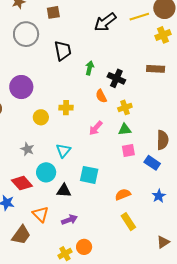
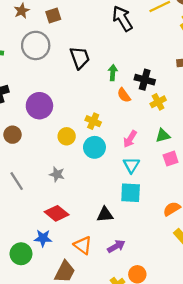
brown square: (53, 12) -> (53, 16), moved
black arrow: (105, 22) -> (122, 19), turned 105
orange semicircle: (101, 96) -> (124, 95), moved
yellow cross: (125, 107) -> (158, 102), moved
yellow cross: (66, 108) -> (93, 121), turned 32
cyan triangle: (63, 151) -> (131, 165), moved
cyan circle: (46, 172) -> (94, 147), moved

